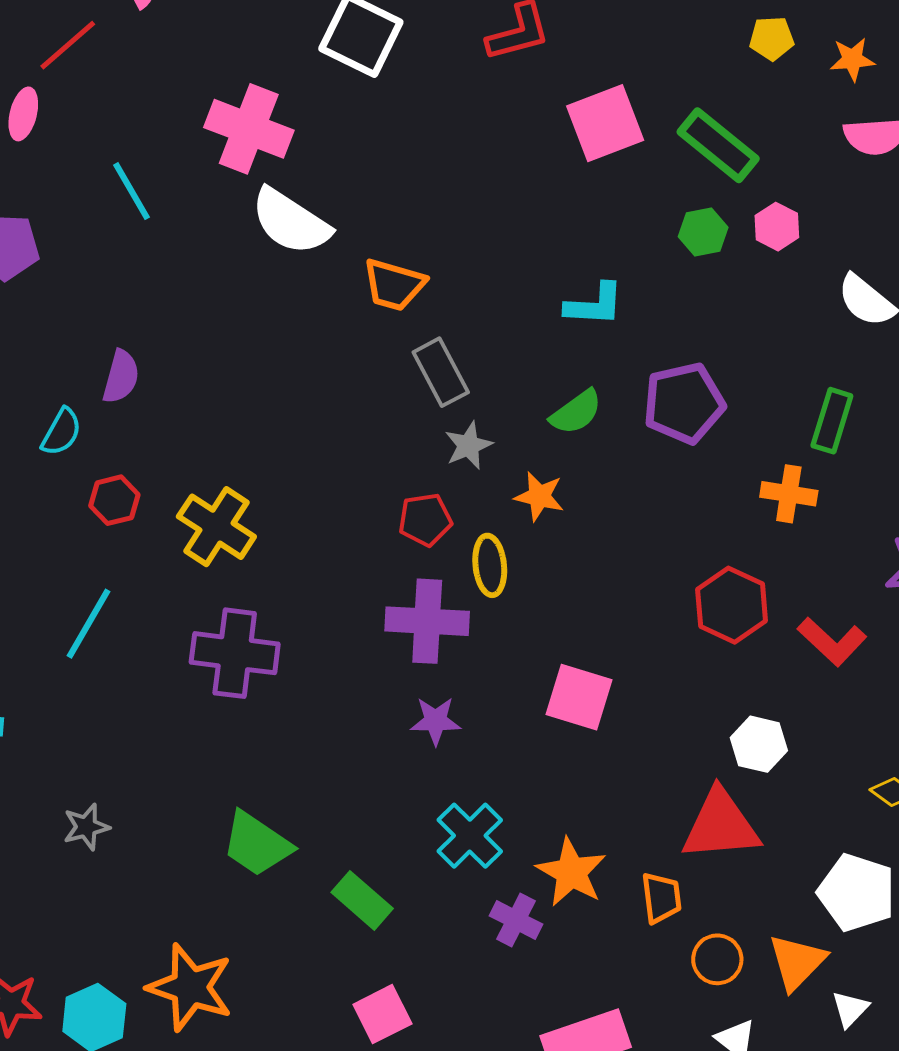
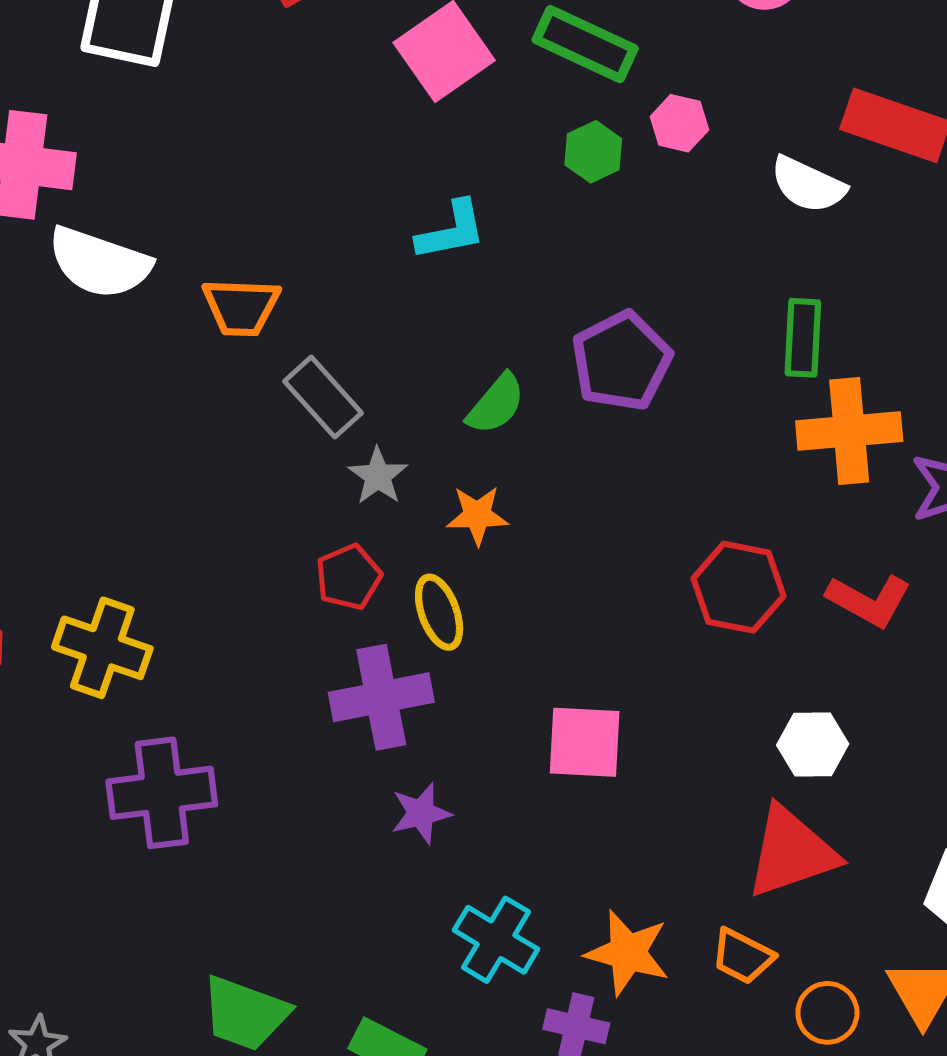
cyan L-shape: (594, 305) -> (451, 231), moved
orange cross: (789, 494) -> (849, 431), moved, size x1.5
orange trapezoid: (661, 898) -> (742, 956), turned 138

